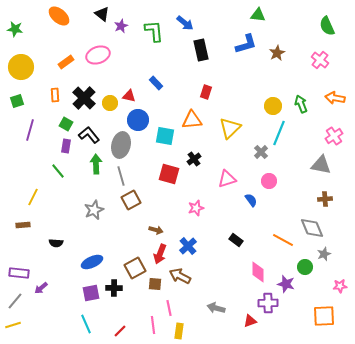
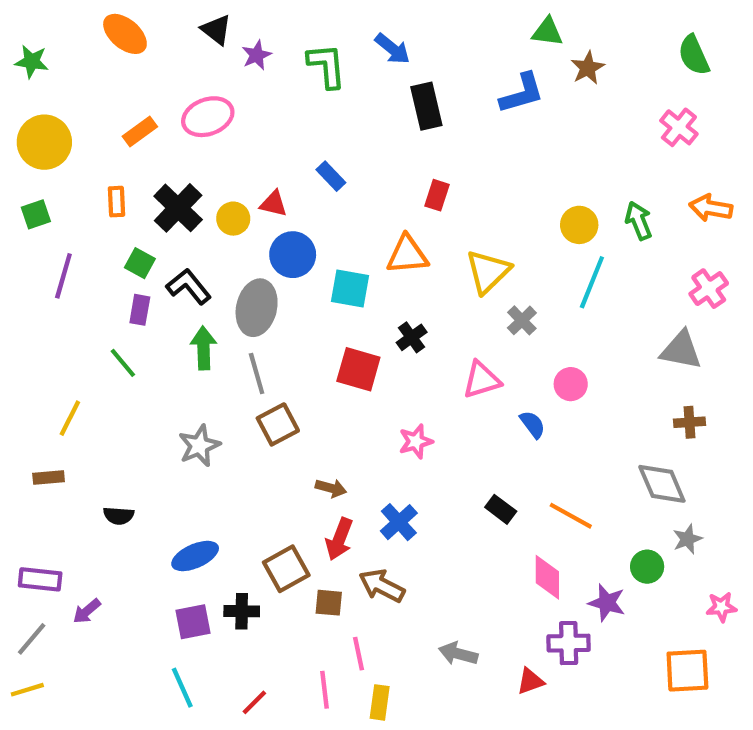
brown star: (277, 53) -> (588, 68), moved
gray cross: (261, 152) -> (522, 320), moved
orange line: (283, 240) -> (571, 516), moved

